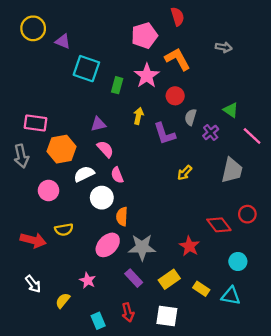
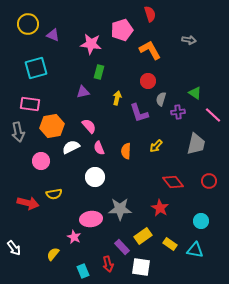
cyan square: (86, 69) -> (36, 68), moved, turned -35
pink star: (147, 76) -> (91, 44), moved, turned -30
purple triangle: (98, 124) -> (83, 92), moved
purple cross: (211, 132) -> (178, 112), turned 32
white circle: (102, 198) -> (95, 177), moved
orange semicircle: (122, 217) -> (126, 151), moved
red diamond: (219, 225) -> (173, 182), moved
pink ellipse: (108, 245) -> (91, 219), moved, turned 40
purple rectangle: (134, 278) -> (122, 247), moved
white arrow: (33, 284) -> (14, 248), moved

